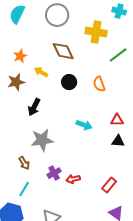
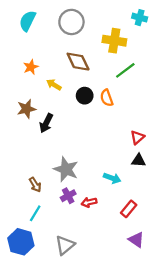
green line: (118, 55) -> (125, 70), moved
brown star: (16, 82) -> (26, 109), moved
orange semicircle: (99, 84) -> (107, 98), moved
red triangle: (117, 120) -> (137, 137), turned -40
cyan arrow: (84, 125) -> (112, 178), moved
gray star: (42, 140) -> (66, 169), moved, turned 30

